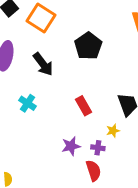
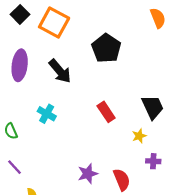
purple star: (71, 146) -> (88, 174), moved
purple cross: (98, 148) -> (153, 161), moved

